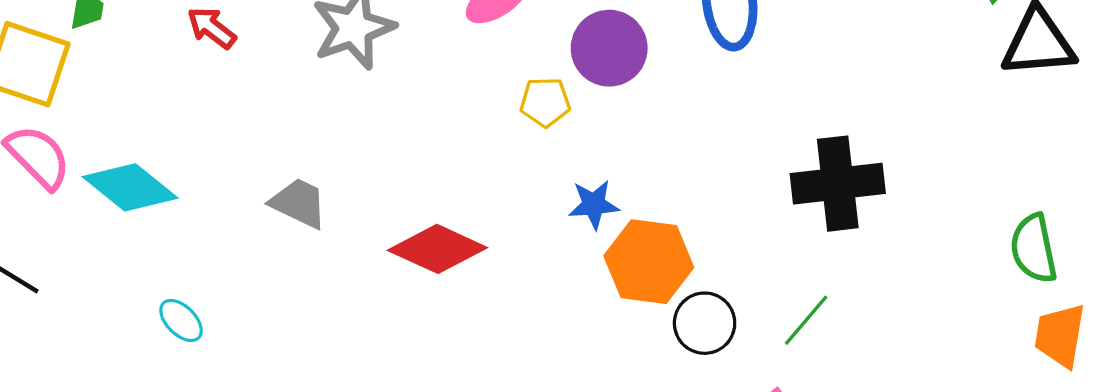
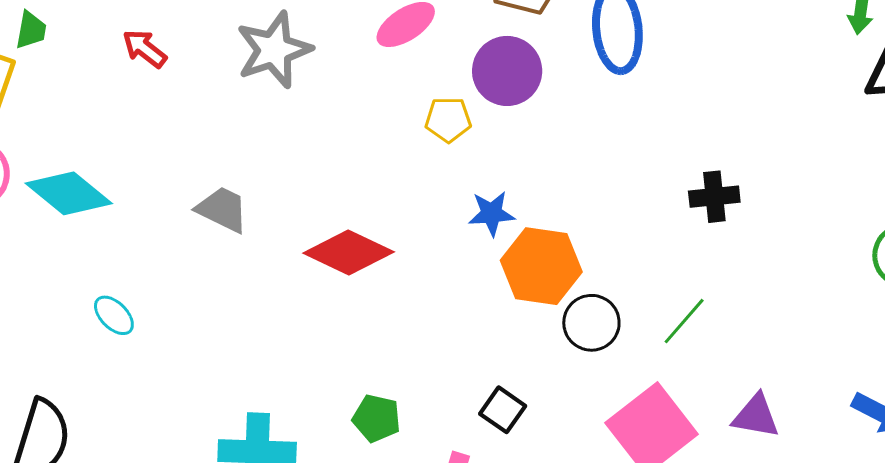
black cross: (838, 184) -> (714, 197), size x0.6

